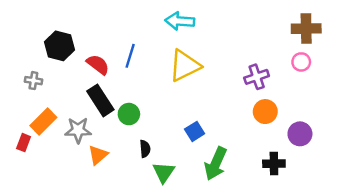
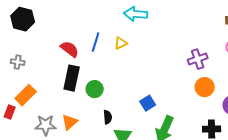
black hexagon: (59, 46) -> (23, 19), moved
yellow triangle: (185, 66) -> (121, 43), moved, size x0.5
black rectangle: (100, 100) -> (72, 78), turned 45
gray star: (78, 130) -> (46, 125), moved

